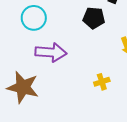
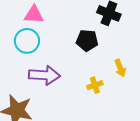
yellow cross: (102, 82) -> (95, 85), moved

